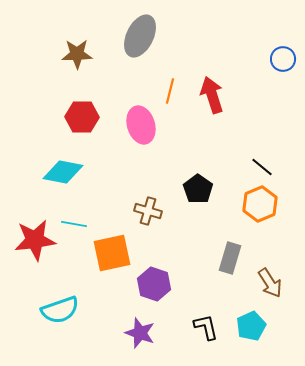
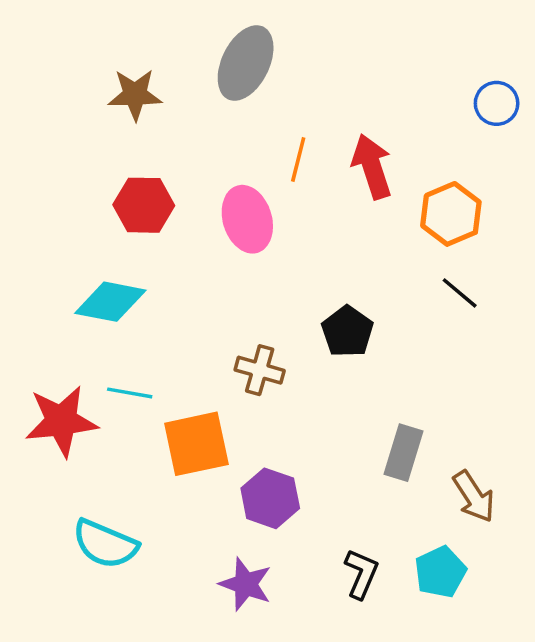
orange hexagon: (260, 204) -> (451, 214), moved
cyan semicircle: (60, 310) -> (105, 544), turned 42
black L-shape: (206, 327) -> (361, 574), turned 36

